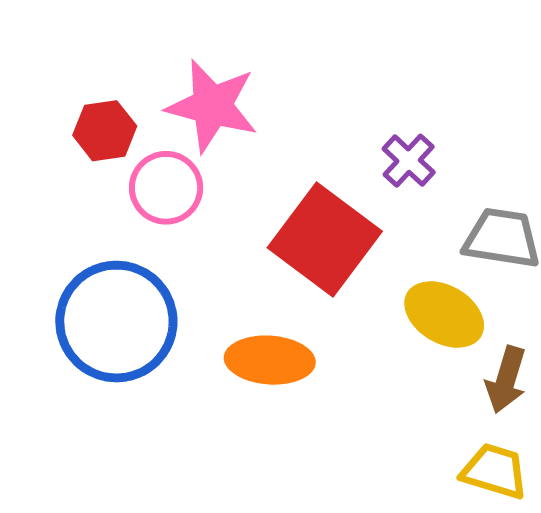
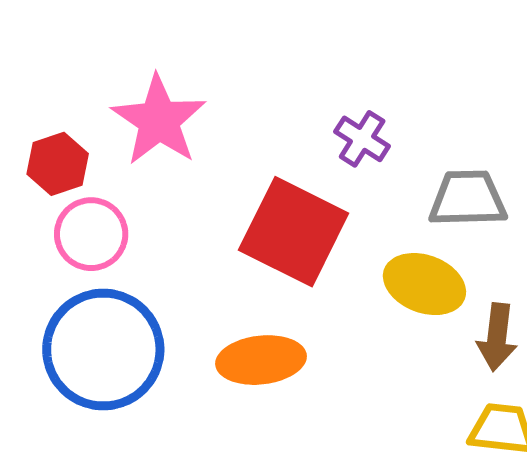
pink star: (212, 106) -> (159, 120), turned 30
pink circle: (166, 188) -> (91, 234), moved

